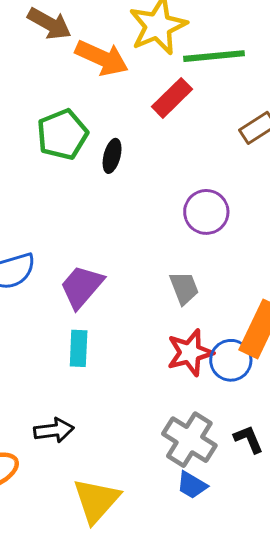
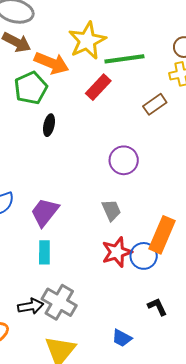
green pentagon: (62, 134) -> (31, 88), moved
black ellipse: (112, 156) -> (49, 125), moved
gray cross: (189, 440) -> (59, 302), moved

